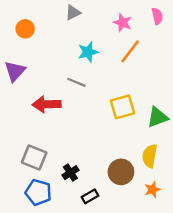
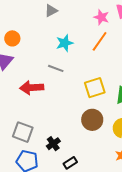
pink star: (123, 23) -> (101, 17), moved
orange circle: (25, 29) -> (12, 38), moved
brown circle: (121, 172) -> (92, 120), moved

